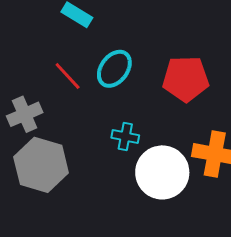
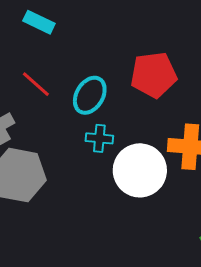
cyan ellipse: (114, 69) -> (90, 95), moved

